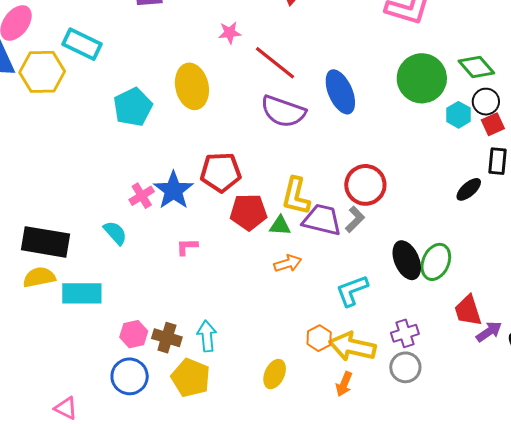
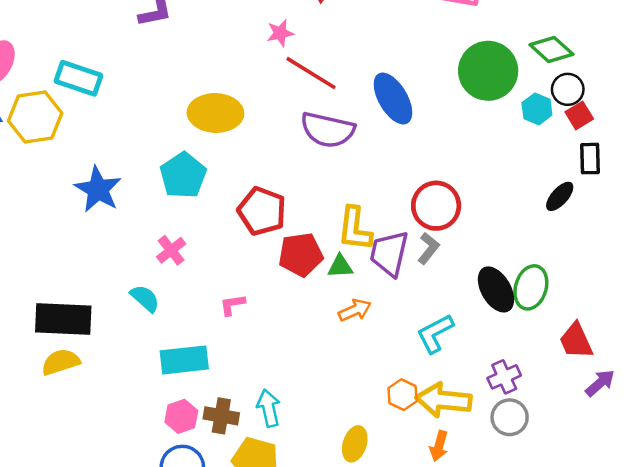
pink star: (230, 33) -> (280, 33), moved
yellow ellipse: (192, 86) -> (215, 113), turned -69
cyan pentagon: (133, 107) -> (183, 175), moved
red pentagon: (221, 172) -> (262, 211), turned 30
blue star: (173, 190) -> (98, 189), moved
purple trapezoid: (322, 220) -> (389, 253), turned -84
cyan rectangle: (82, 293) -> (184, 360), moved
purple arrow: (489, 332) -> (600, 383), moved

